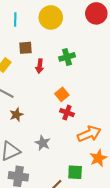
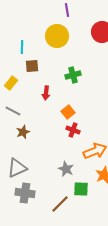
cyan line: (15, 19) -> (22, 47), moved
red arrow: (40, 66) -> (46, 93), moved
gray star: (43, 143) -> (66, 169), moved

